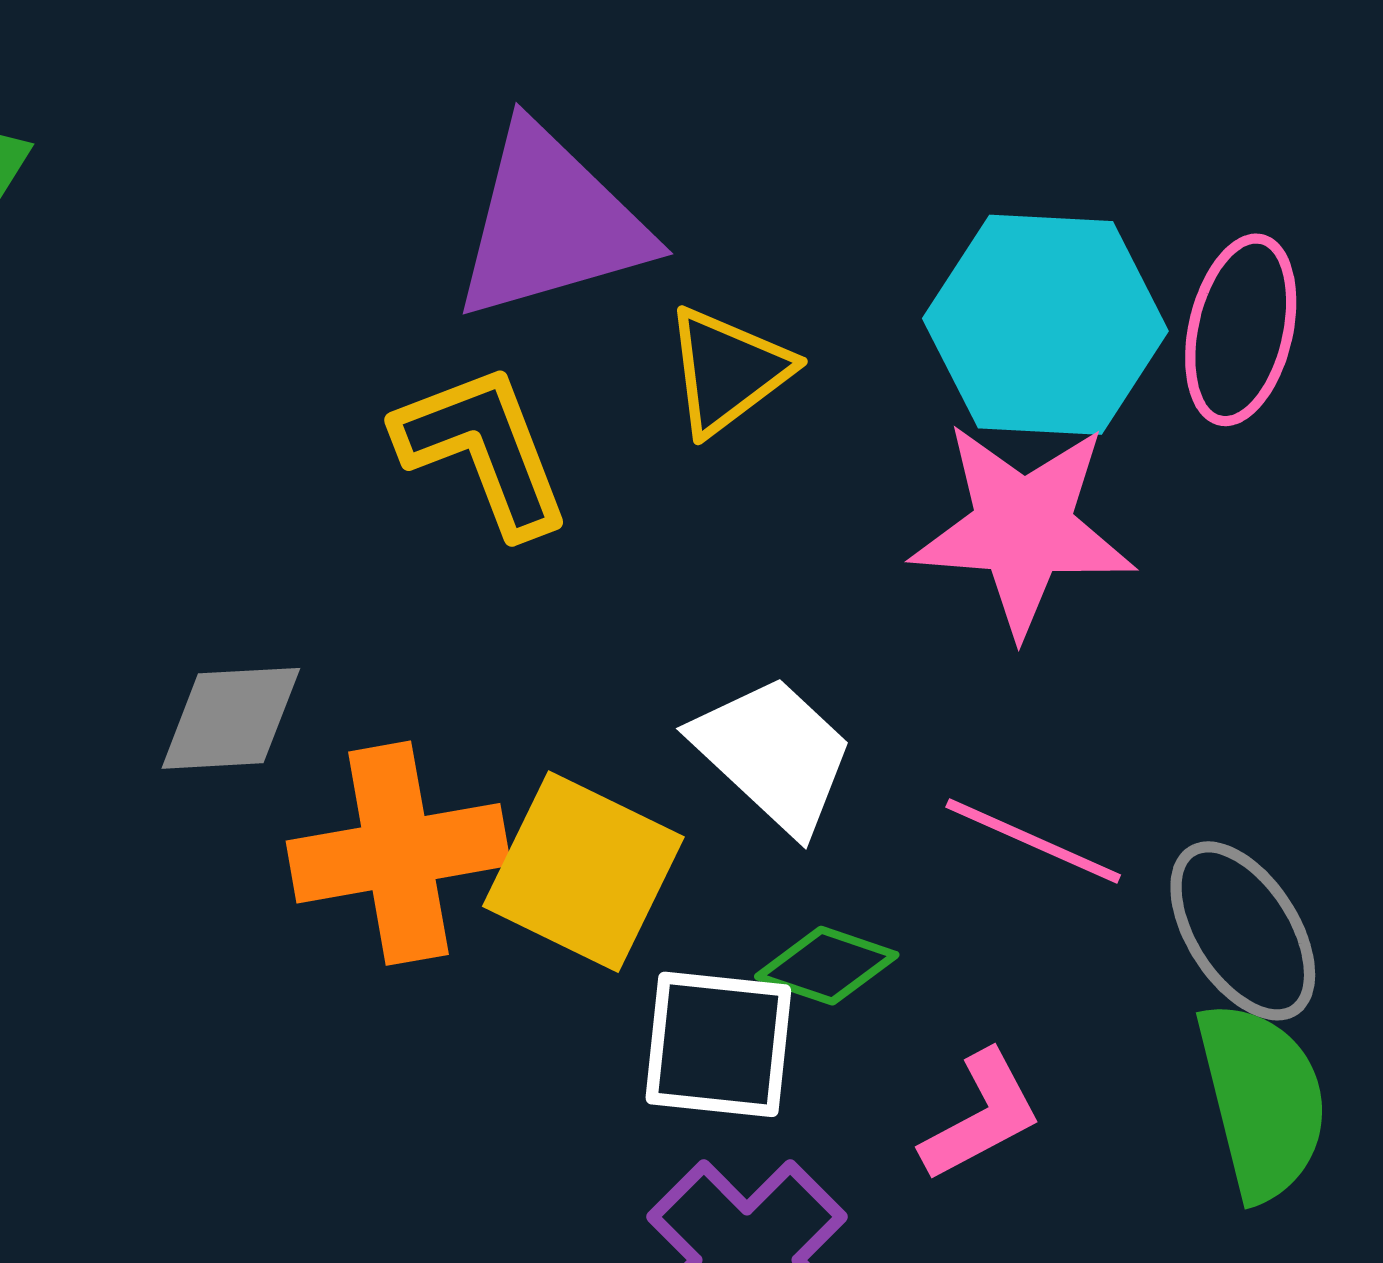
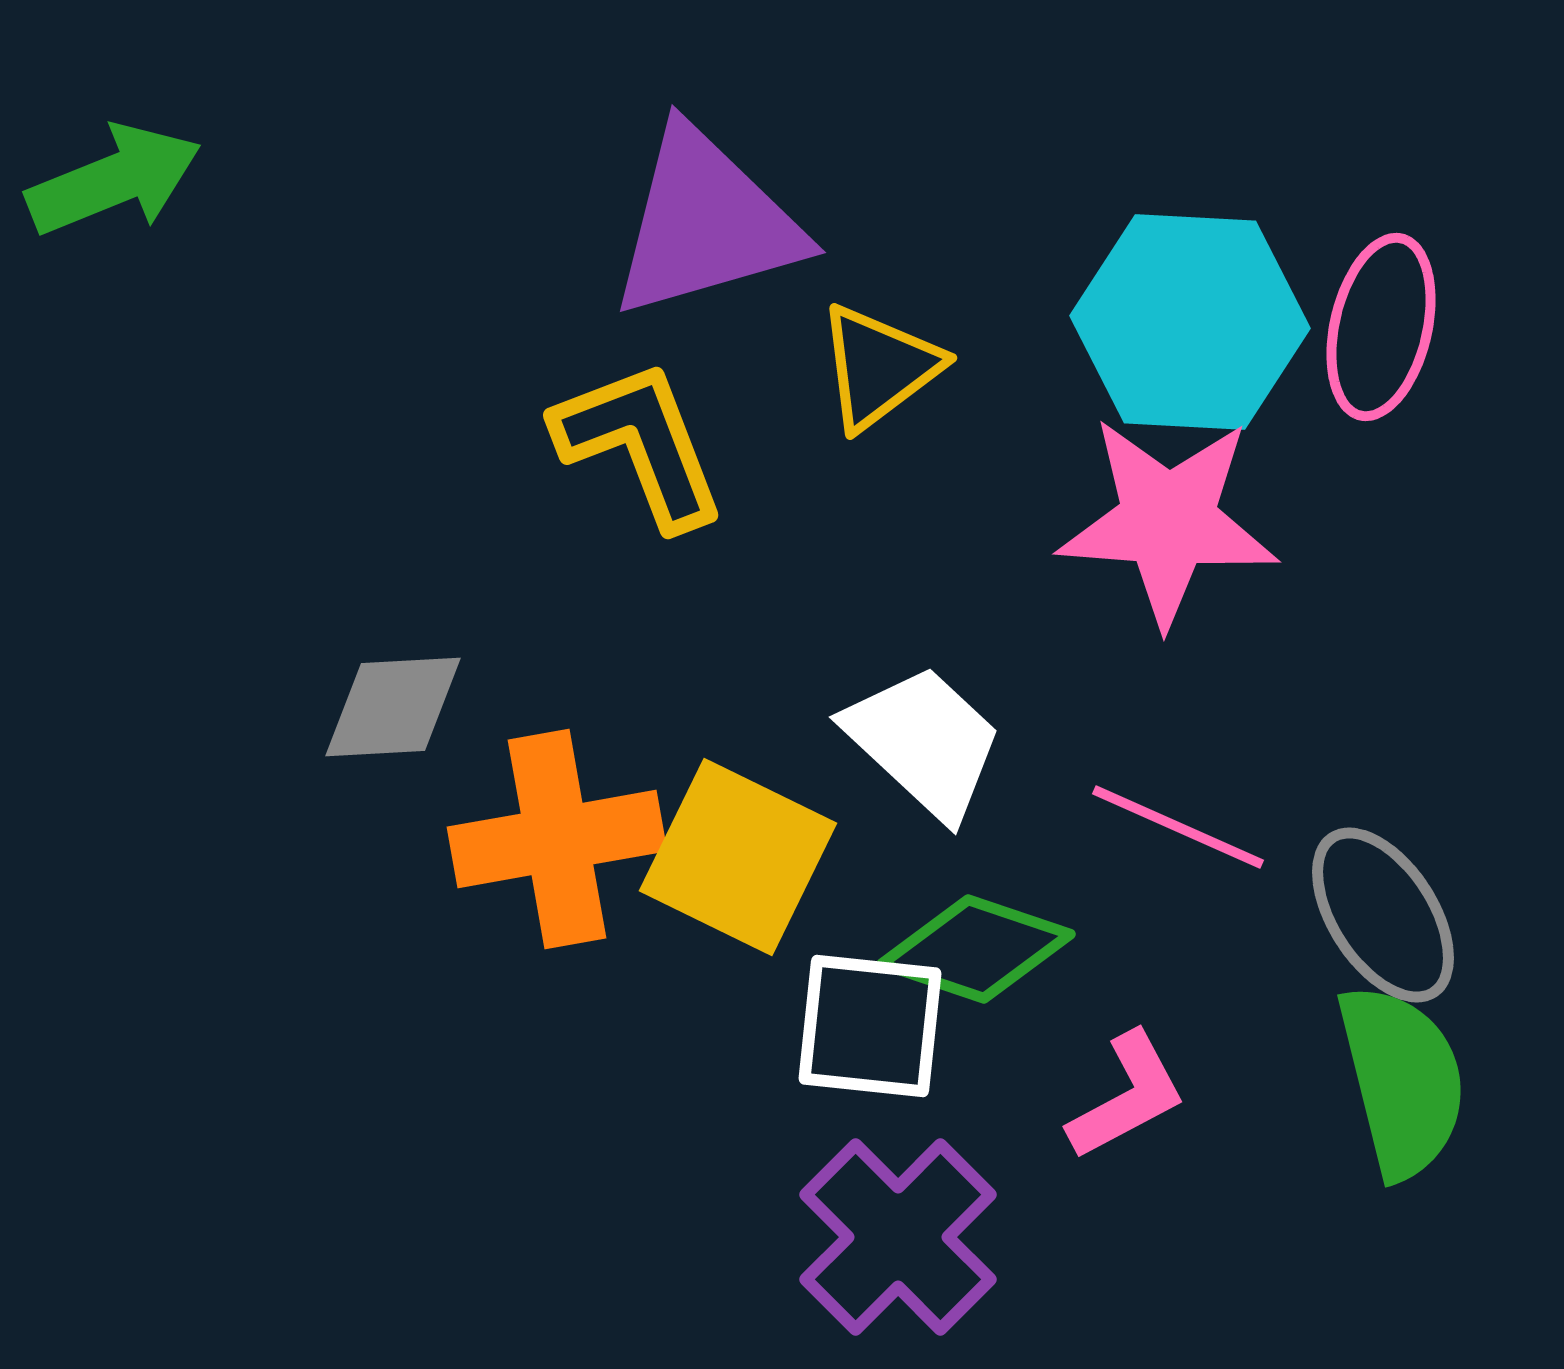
green diamond: (827, 966) -> (976, 949), size x1.4

